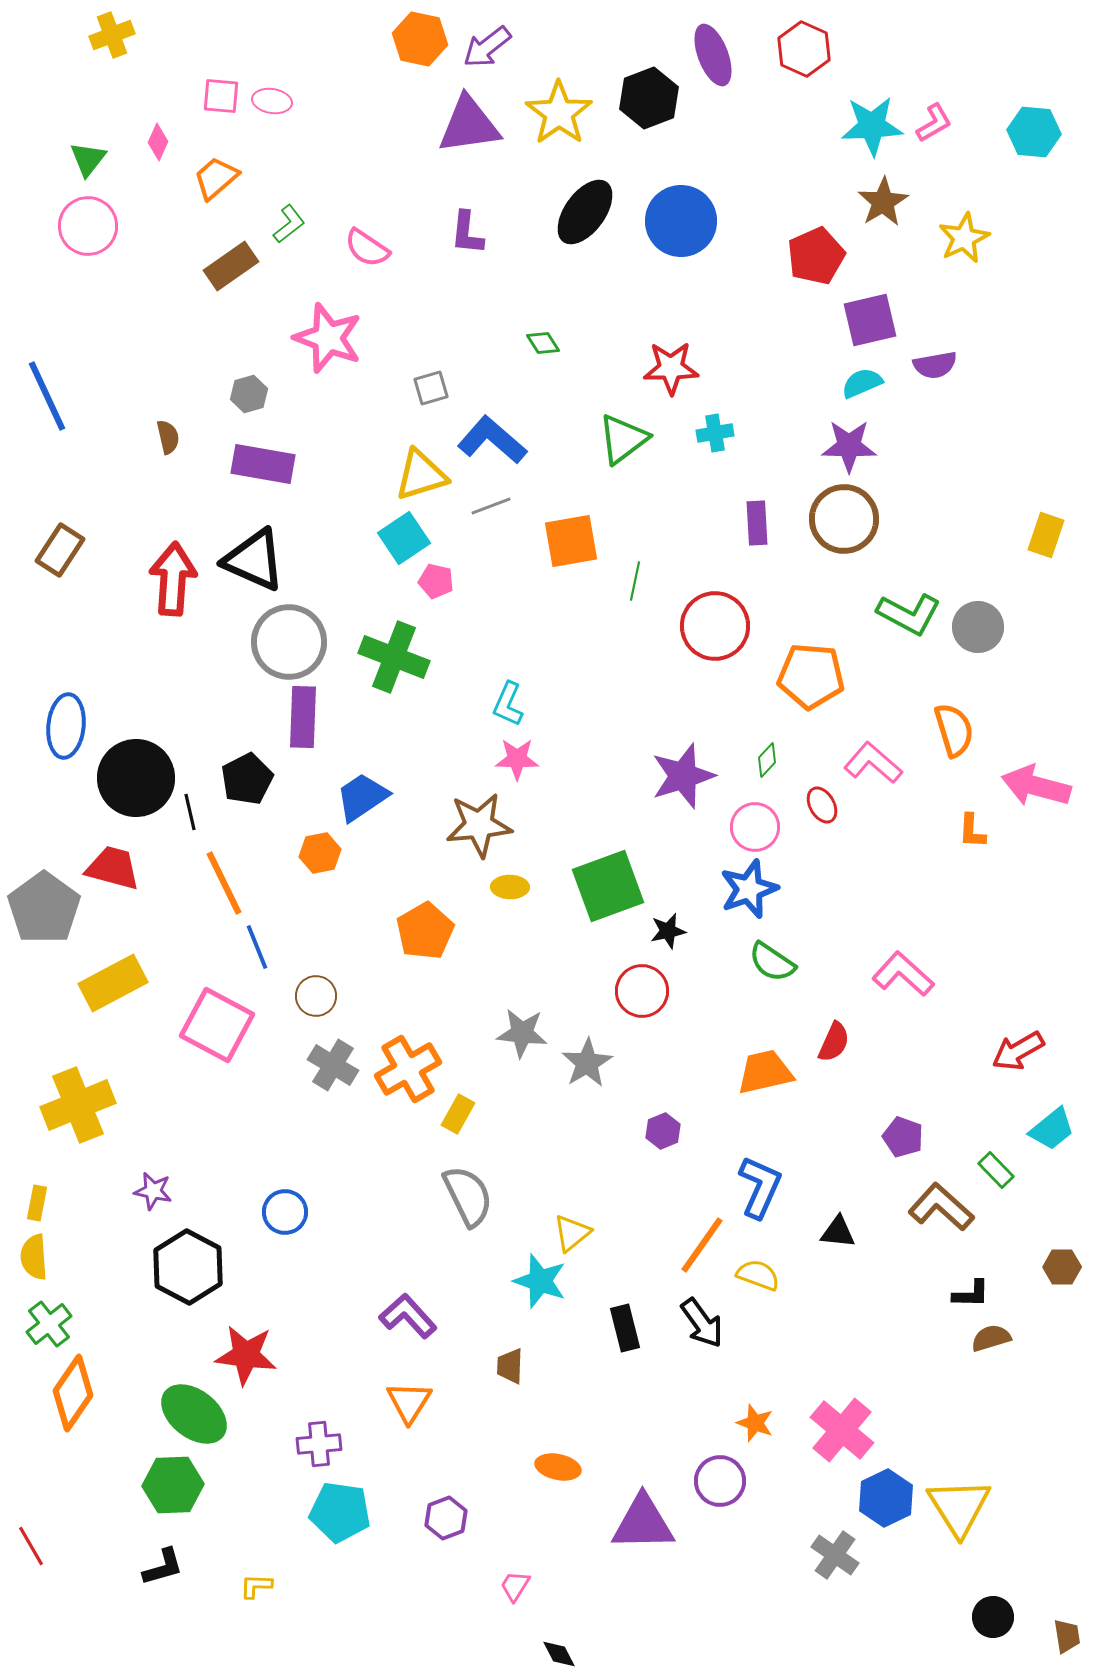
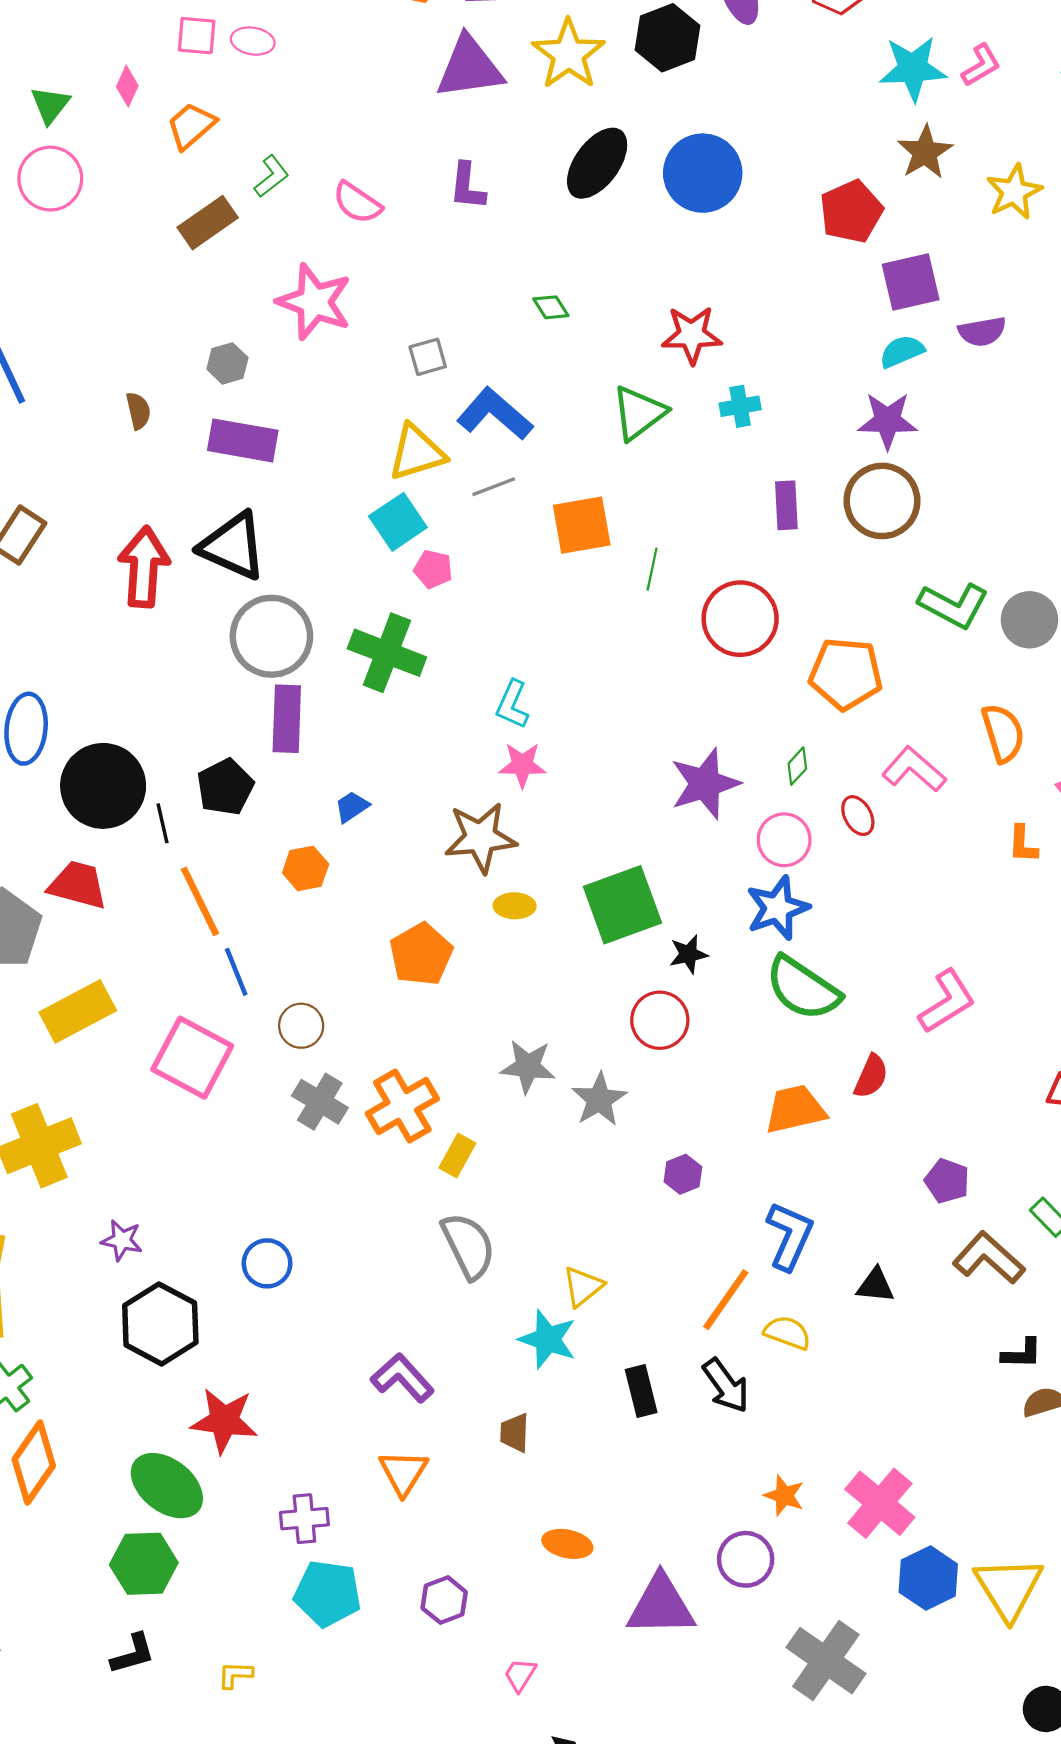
blue trapezoid: (362, 797) -> (352, 807), size x0.6
green semicircle: (772, 962) -> (803, 988), size x1.5
pink L-shape: (903, 974) -> (947, 1002), turned 106
gray cross: (835, 1555) -> (826, 1661), moved, size x1.5

